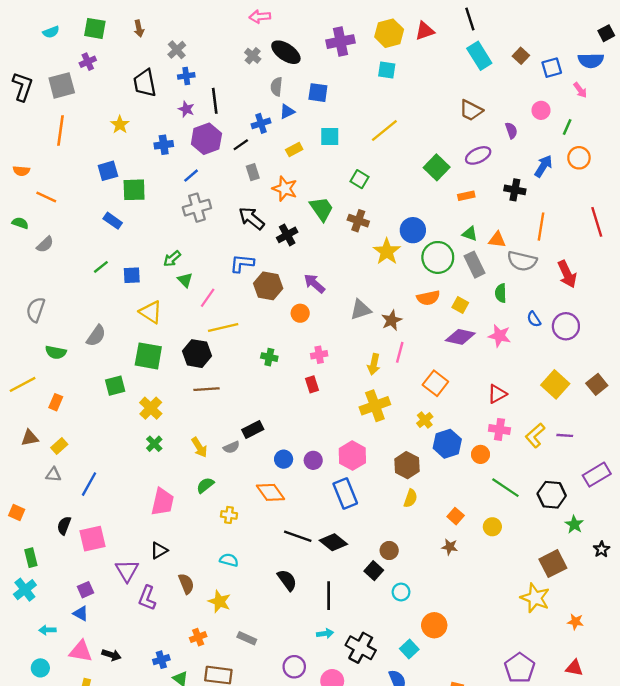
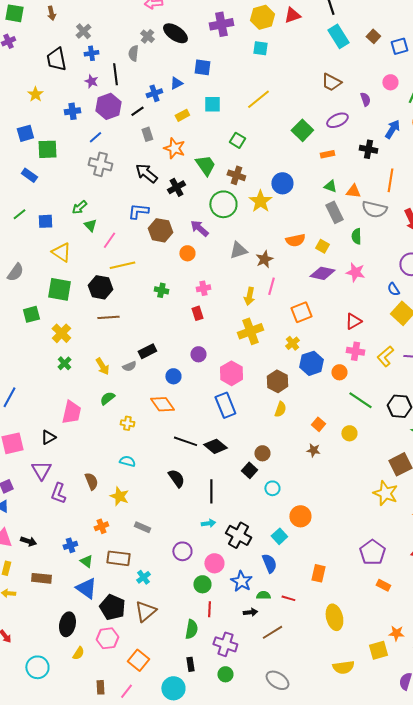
gray semicircle: (276, 87) -> (133, 53), moved
gray cross: (197, 208) -> (100, 164), turned 30
green circle: (438, 257) -> (223, 204), moved
blue semicircle: (534, 319) -> (393, 289), moved
orange square: (435, 383) -> (301, 312), turned 30
purple circle: (313, 460) -> (198, 354), moved
black triangle: (159, 550) -> (48, 437), moved

